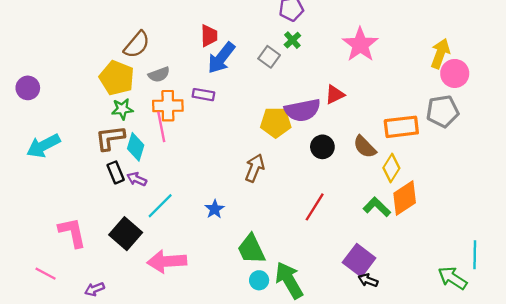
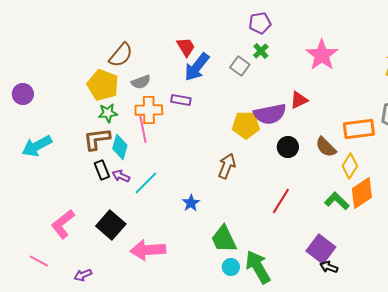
red trapezoid: (209, 36) -> (186, 47), turned -30
cyan line: (160, 206) -> (146, 183), moved
pink L-shape: (72, 232) -> (63, 224), turned -116

